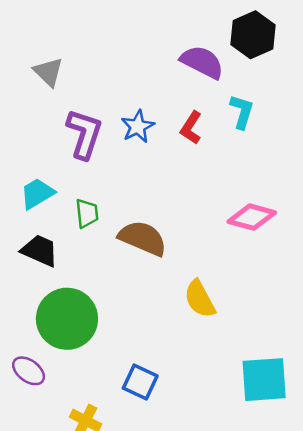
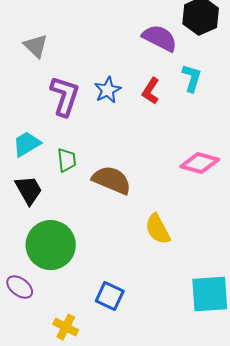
black trapezoid: (40, 251) -> (29, 190), turned 36

